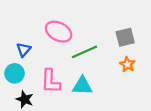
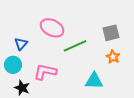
pink L-shape: (51, 81) -> (45, 72), turned 100
cyan triangle: (82, 86) -> (94, 81), moved

